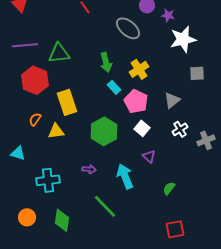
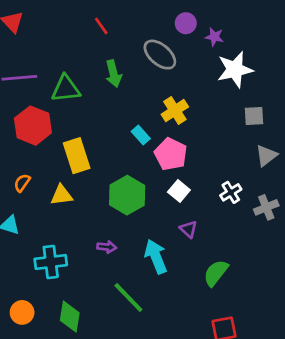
green arrow: (106, 62) -> (113, 74), moved
gray triangle: (172, 100) -> (266, 156), moved
orange semicircle: (35, 119) -> (22, 183), moved
green semicircle: (169, 188) -> (216, 273), size x1.5

